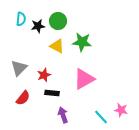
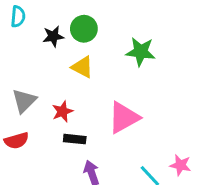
cyan semicircle: (21, 19) -> (18, 16), moved
green star: (82, 42) -> (141, 52), moved
red semicircle: (23, 98) -> (16, 141), moved, turned 35

